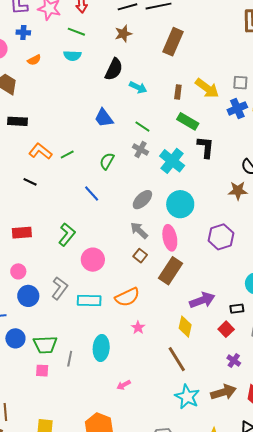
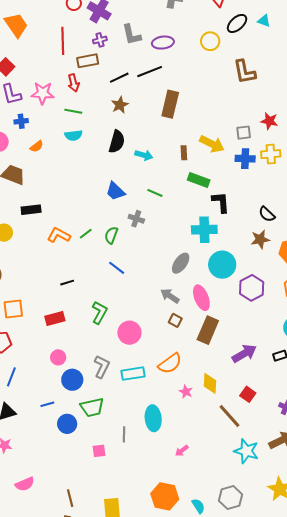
blue cross: (237, 108) -> (245, 159), turned 36
gray cross: (140, 149) -> (136, 219), moved
green semicircle: (107, 161) -> (111, 235), moved
cyan cross: (172, 161) -> (204, 230), moved, turned -30
black line: (30, 182) -> (67, 283), moved, turned -32
gray ellipse: (142, 200) -> (181, 263), moved
cyan circle: (180, 204) -> (222, 265), moved
yellow diamond: (185, 327) -> (210, 383), moved
red square: (226, 329) -> (248, 394), moved
green trapezoid: (45, 345) -> (92, 407), moved

